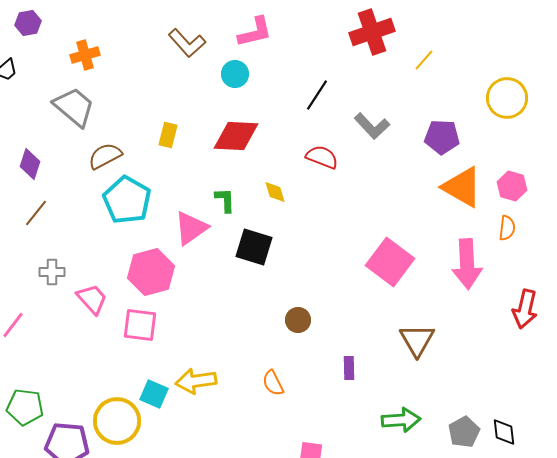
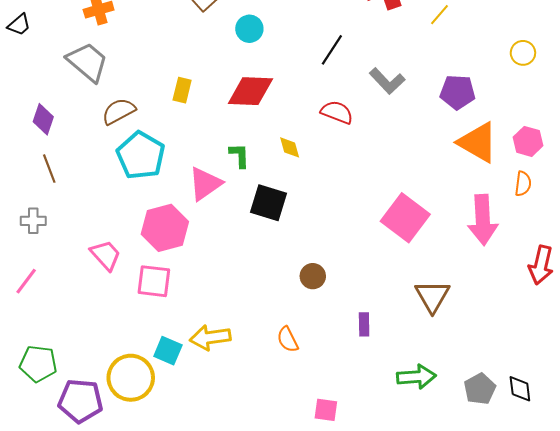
yellow circle: (507, 98) -> (523, 53), size x0.6
brown line: (36, 213) -> (49, 169), turned -60
gray cross: (52, 272) -> (33, 221), moved

